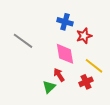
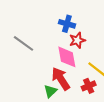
red star: (84, 36) -> (77, 40), moved
red arrow: (59, 75) -> (61, 79), size x1.6

